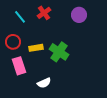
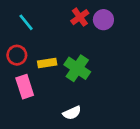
red cross: (44, 13) -> (80, 17), moved
white semicircle: (44, 83) -> (72, 113), moved

